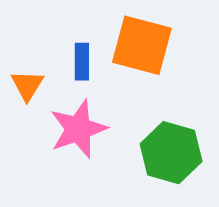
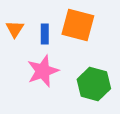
orange triangle: (27, 85) -> (15, 29), moved

